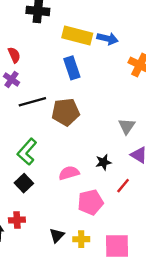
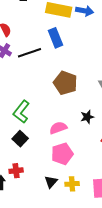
black line: (32, 102) -> (29, 53), moved
brown pentagon: (66, 112) -> (65, 83), moved, turned 30
pink pentagon: (90, 202) -> (62, 154), moved

